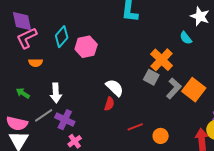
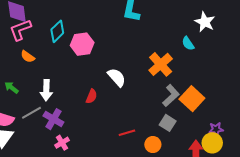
orange semicircle: (36, 63) -> (28, 57), turned 32
gray square: (151, 77) -> (168, 123), moved
white semicircle: (115, 88) -> (117, 77), moved
red semicircle: (109, 104) -> (91, 96), moved

